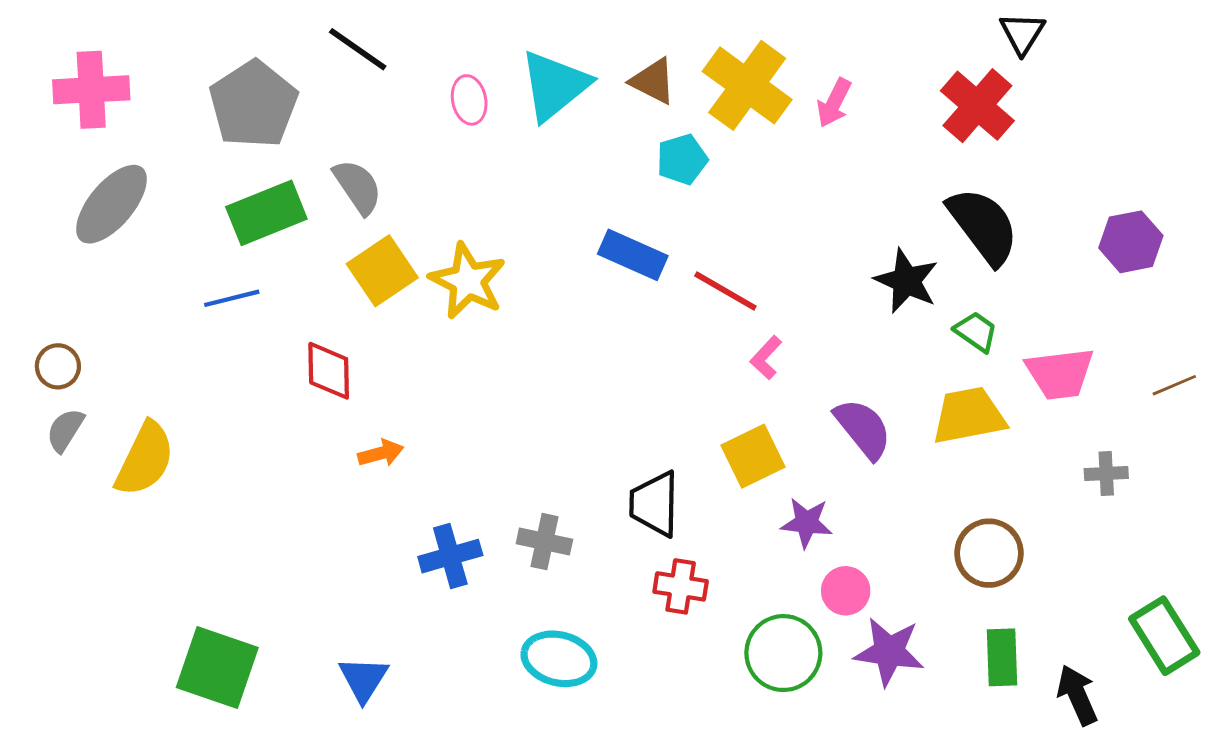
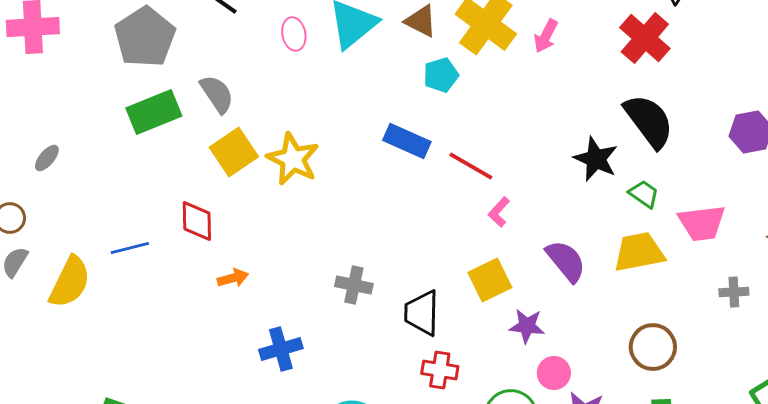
gray ellipse: (111, 204) -> (47, 158), moved, size x0.5
blue line: (232, 298) -> (130, 248), moved
gray cross: (544, 542) -> (354, 285), moved

